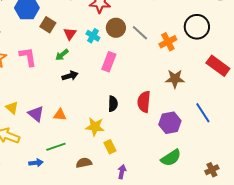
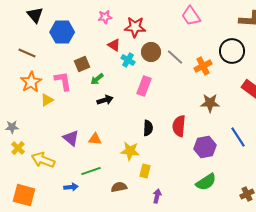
brown square: (48, 25) -> (82, 64), moved, turned 35
red triangle: (70, 34) -> (114, 45), moved, turned -32
yellow triangle: (12, 108) -> (47, 100), moved, turned 48
yellow rectangle: (110, 147) -> (145, 171), turned 40

